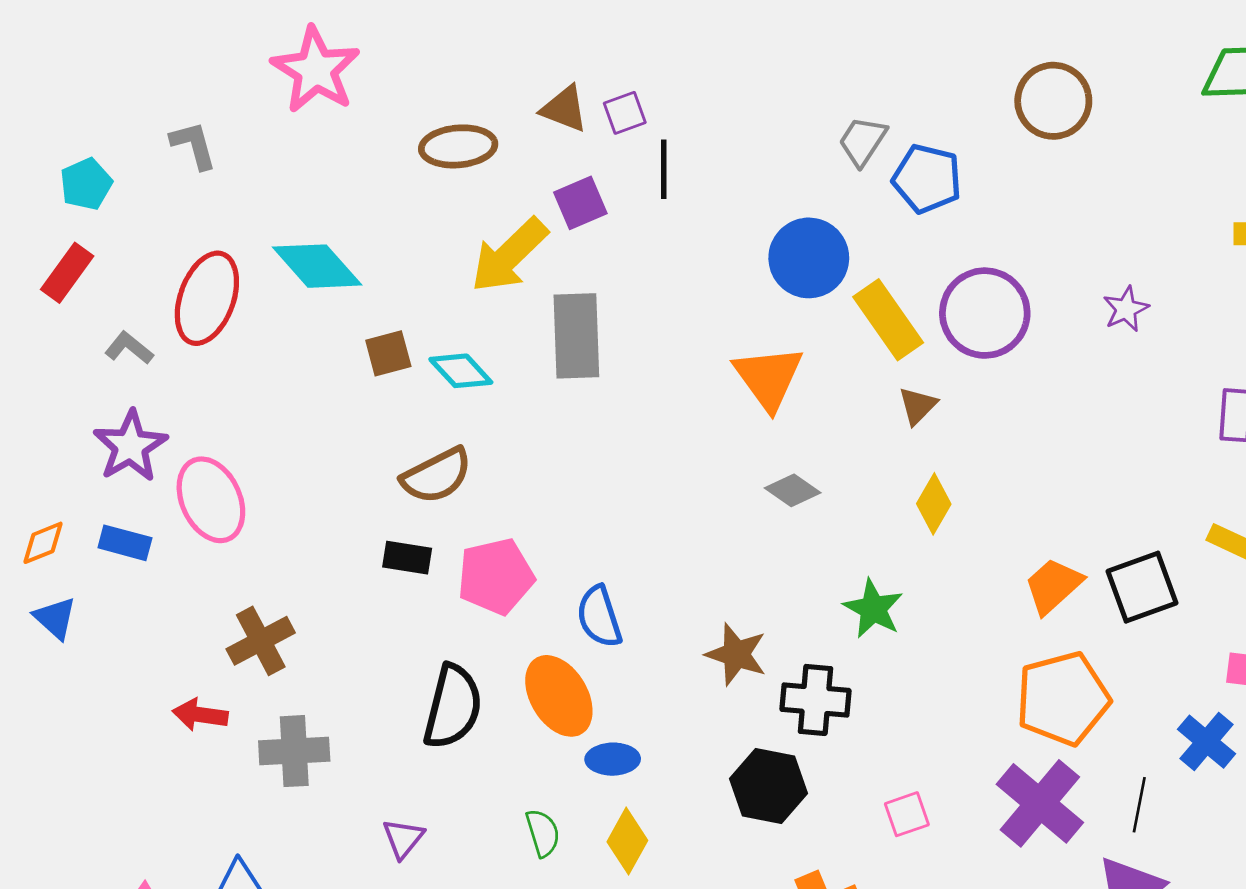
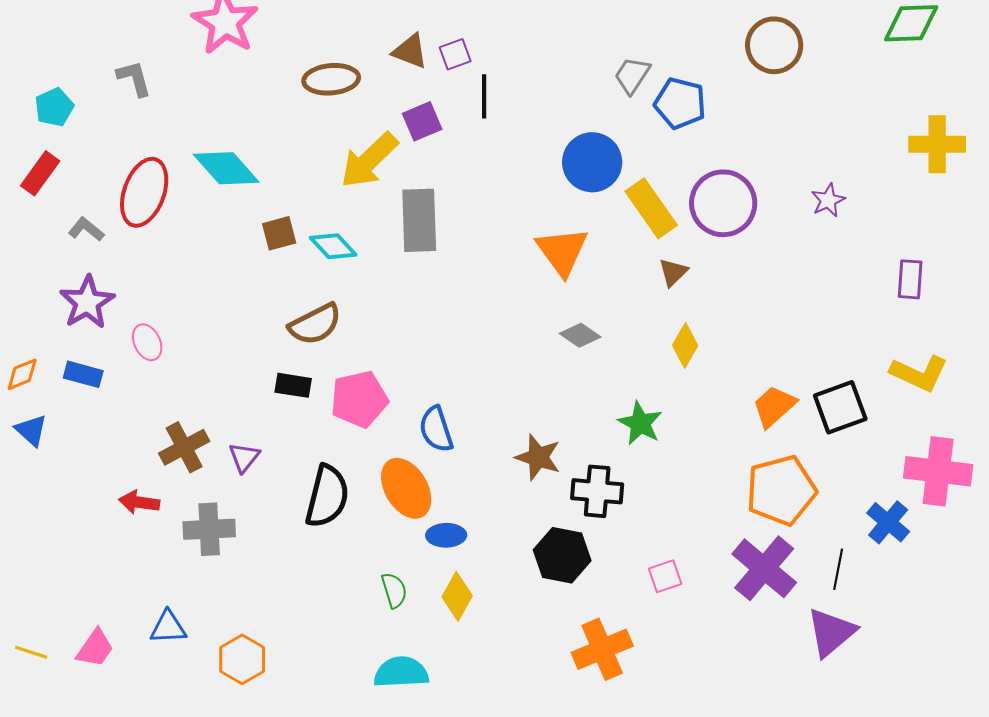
pink ellipse: (211, 500) -> (147, 342), size x0.6
purple triangle: (403, 838) -> (244, 457), moved

